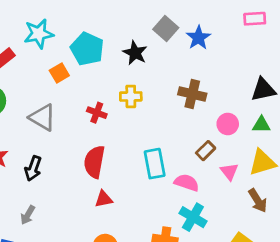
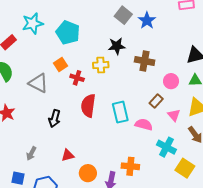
black star: (135, 53) -> (117, 46), moved, turned -30
orange square: (59, 73) -> (60, 65), moved
red semicircle: (94, 162) -> (88, 106), moved
black arrow: (33, 168) -> (54, 119), moved
red triangle: (104, 199) -> (68, 155), moved
cyan cross: (193, 217) -> (166, 147), moved

